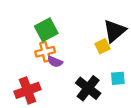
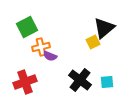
green square: (46, 30) -> (27, 27), moved
cyan square: (118, 78) -> (107, 82), moved

